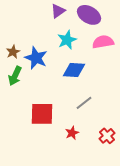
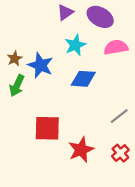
gray line: (84, 103) -> (119, 116), moved
red star: (72, 133) -> (81, 150), size x1.6

